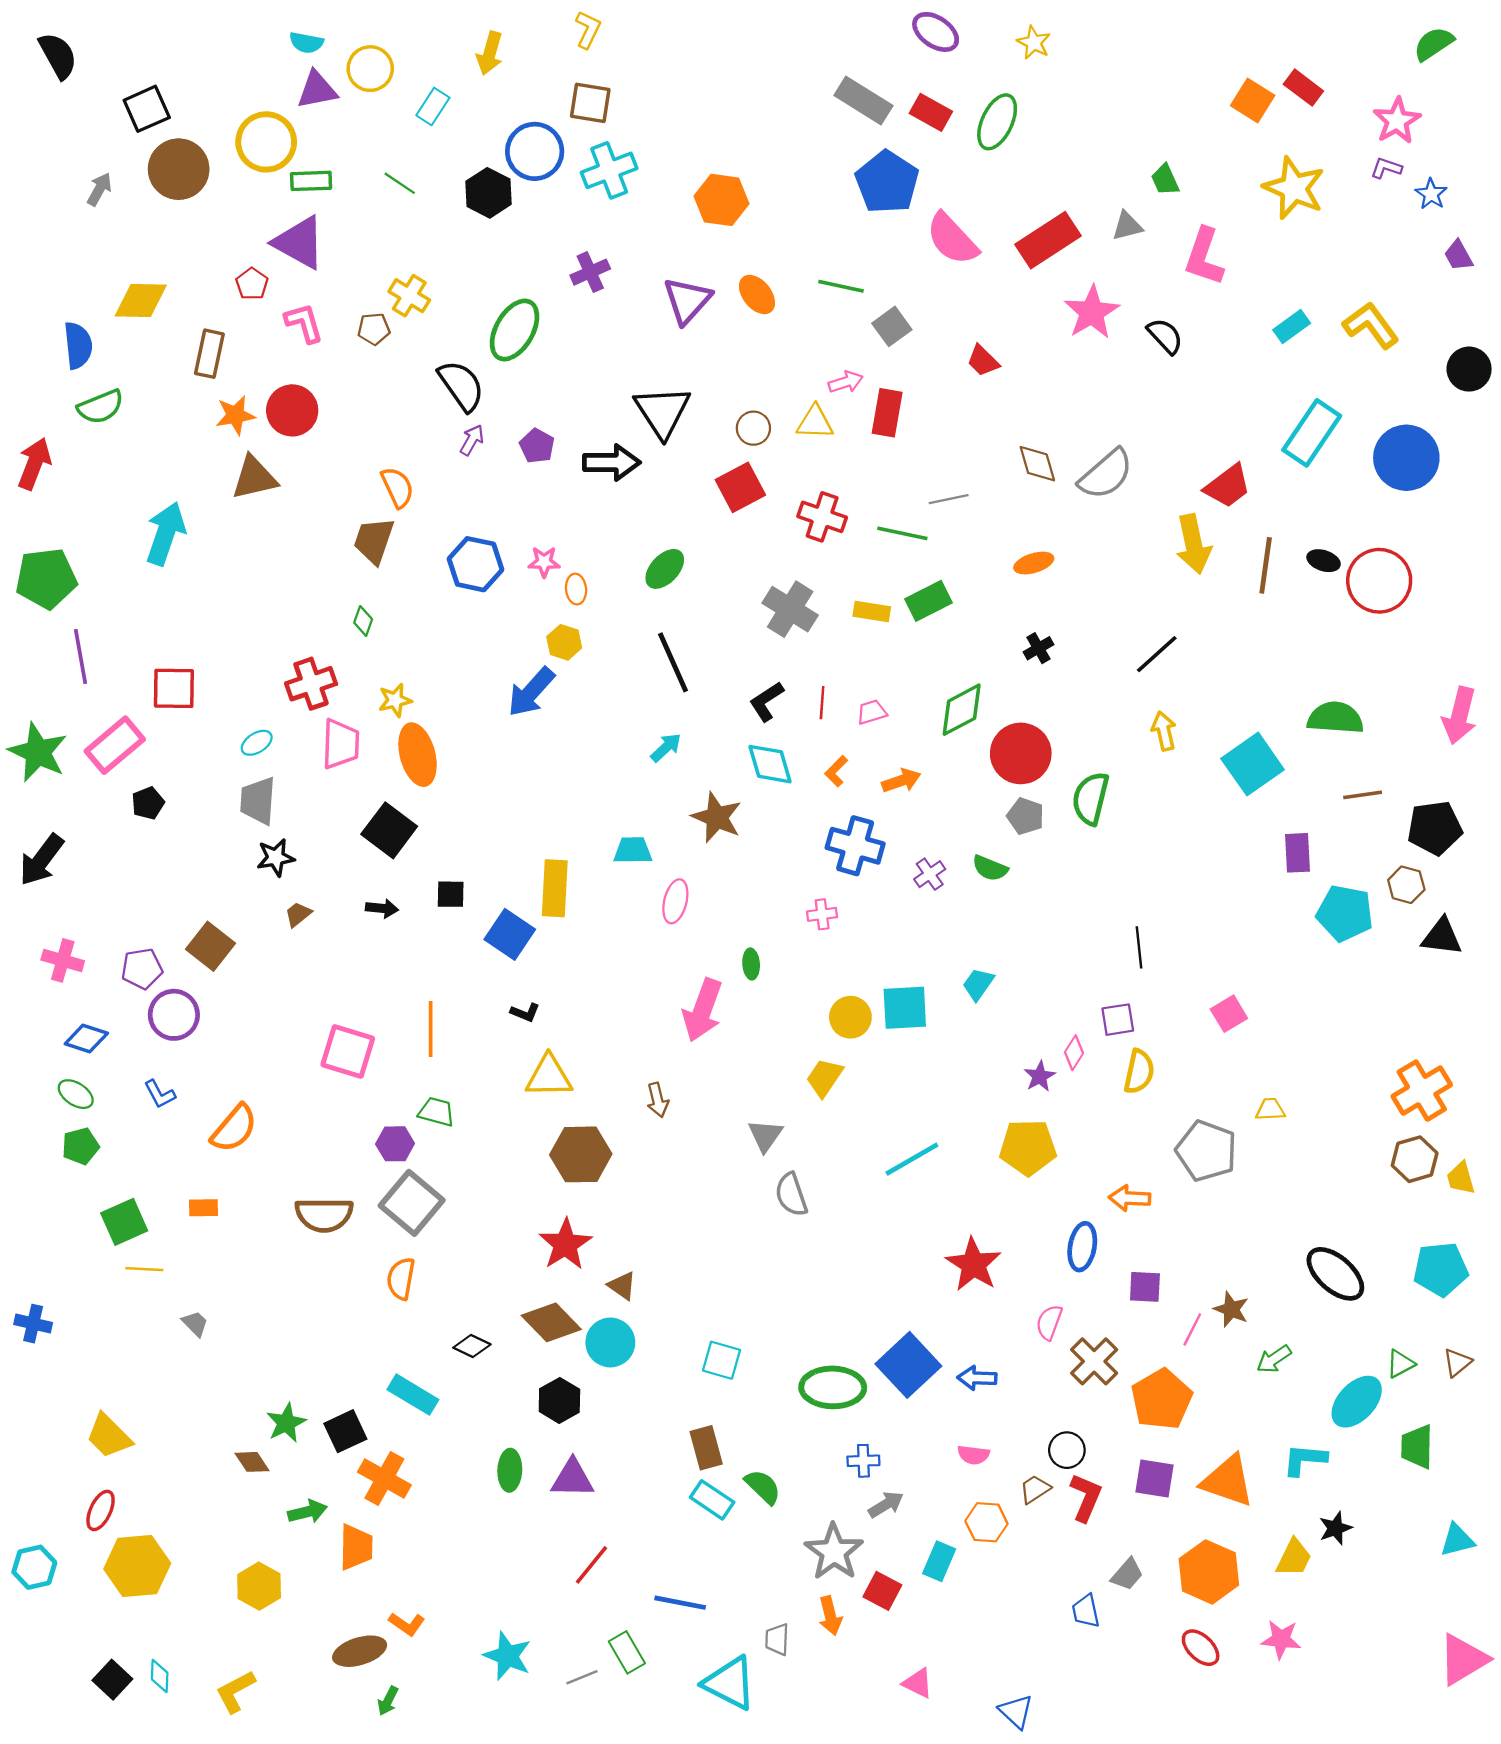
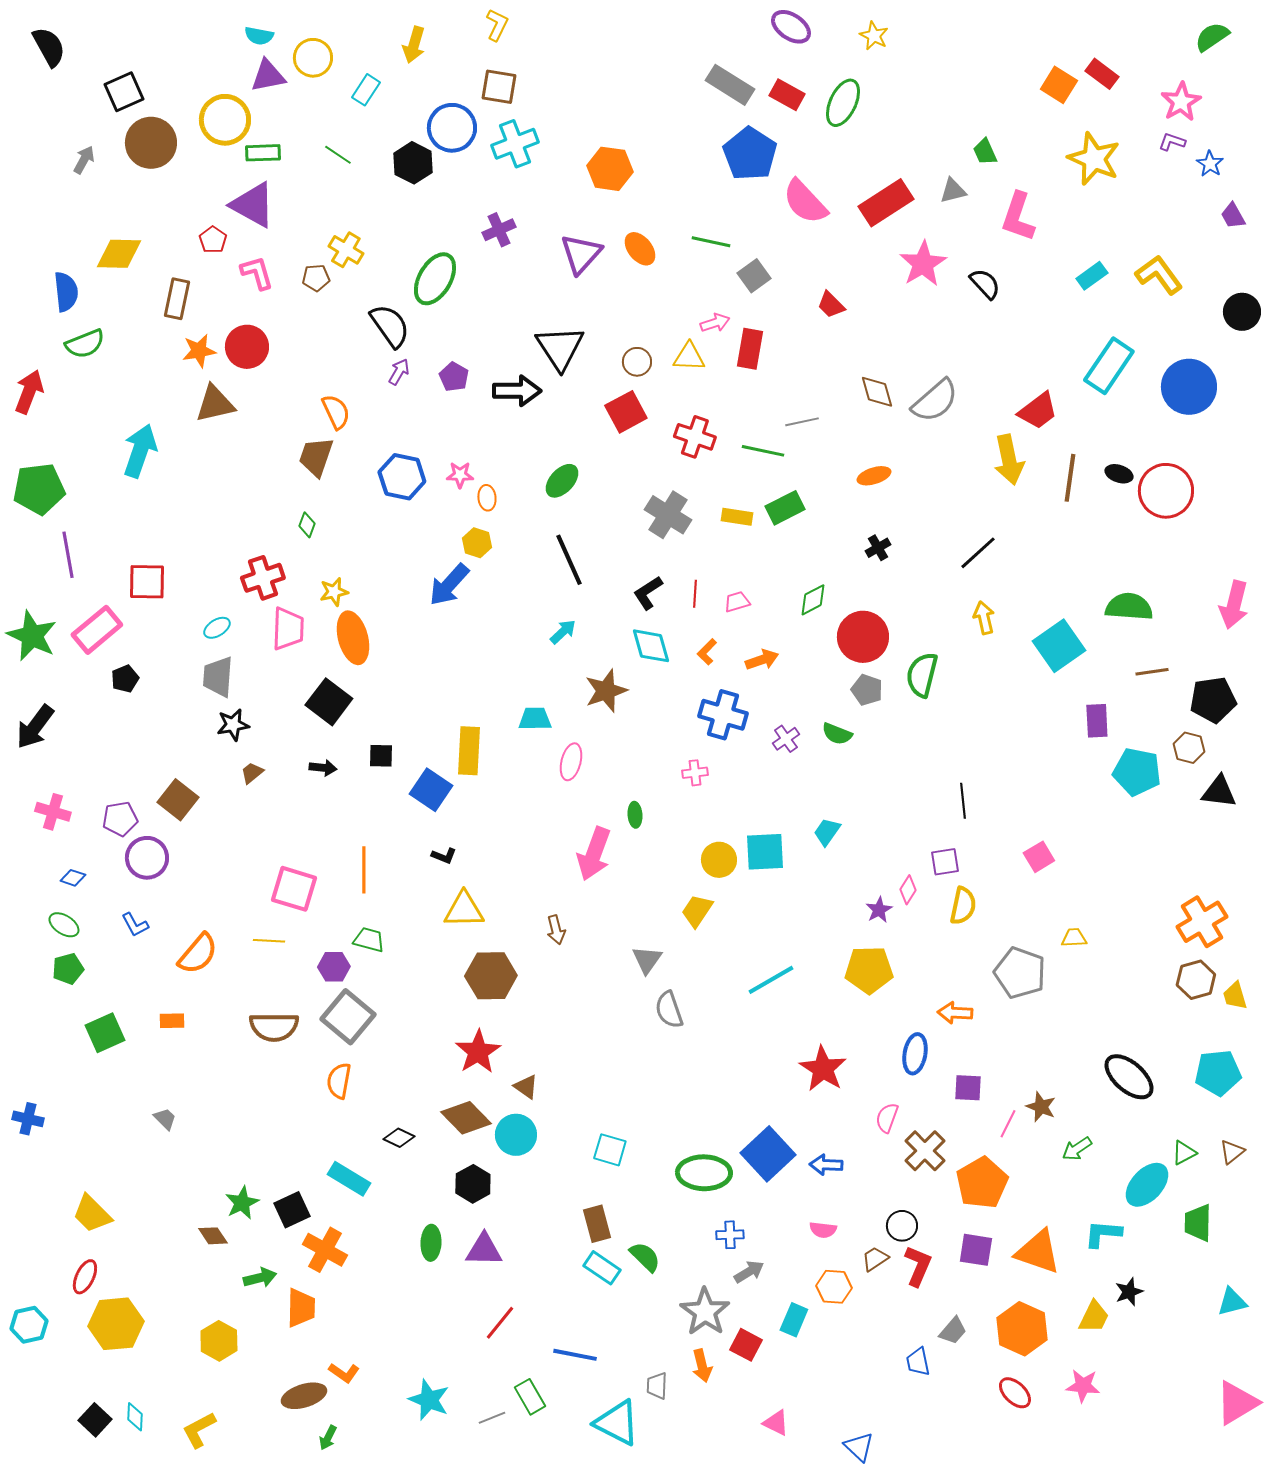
green diamond: (962, 710) -> (813, 600), size x0.7
brown star: (717, 817) -> (606, 691), turned 30
blue diamond: (86, 1039) -> (73, 878), size x0.7
yellow line: (144, 1269) -> (269, 941), moved

